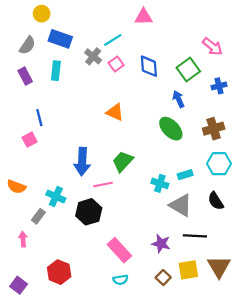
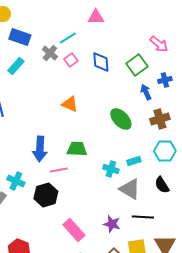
cyan rectangle: (56, 71) -> (16, 66), turned 36
blue arrow: (178, 99) -> (146, 92), moved
green trapezoid: (123, 161) -> (77, 149), turned 50

